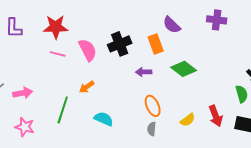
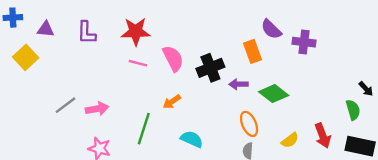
purple cross: (217, 20) -> (304, 42), moved
black cross: (120, 44) -> (210, 68), moved
green diamond: (184, 69) -> (274, 94), moved

